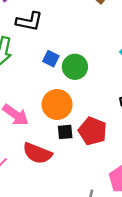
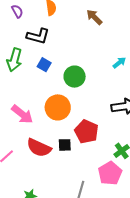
blue square: (51, 59) -> (44, 65), moved
black square: (65, 132) -> (65, 145), moved

